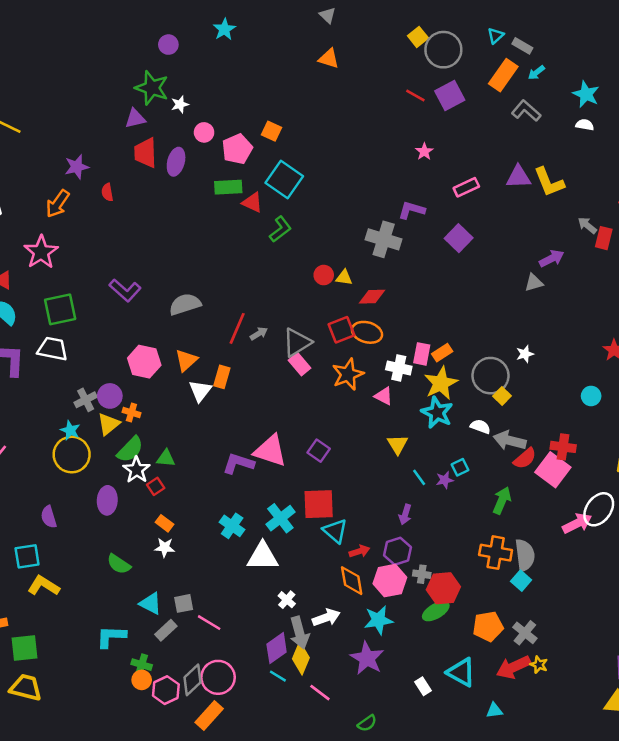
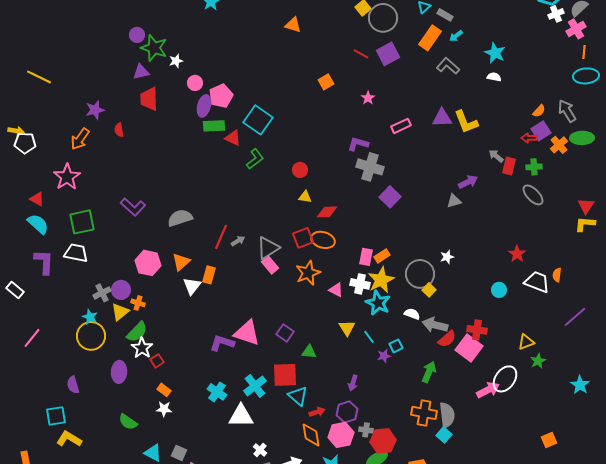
purple circle: (168, 45) -> (137, 35), moved
orange square: (272, 131) -> (326, 82), moved, turned 35
purple ellipse: (176, 162) -> (204, 106), moved
purple square: (459, 238) -> (390, 197), moved
gray cross: (384, 239) -> (370, 167), moved
red circle: (324, 275) -> (300, 170), moved
white cross: (399, 368) -> (360, 284), moved
green triangle: (166, 458) -> (309, 352), moved
cyan line: (419, 477) -> (369, 337), moved
gray square: (184, 603) -> (179, 453), turned 35

